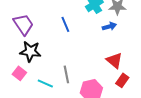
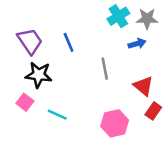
blue line: (65, 24) -> (69, 42), moved
gray line: (66, 74) -> (105, 69), moved

